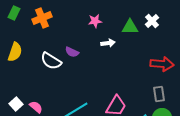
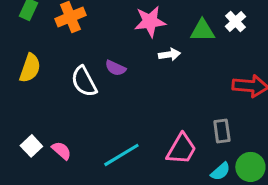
pink star: (95, 21) -> (150, 21), size x1.5
white semicircle: (51, 61) -> (84, 81), turned 30
gray rectangle: (159, 94) -> (222, 131), moved

